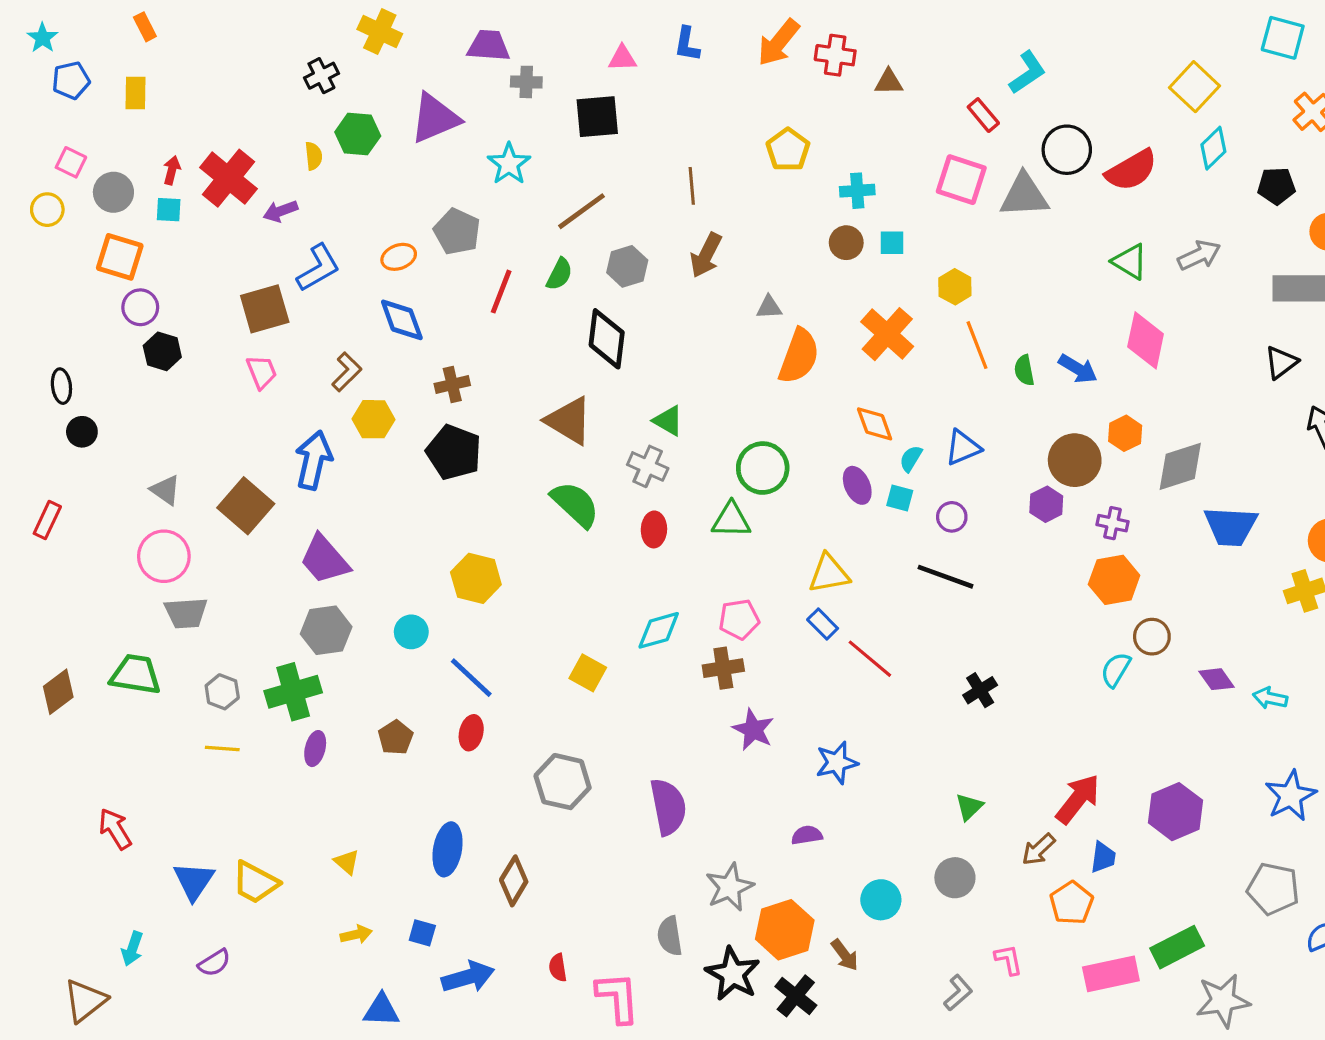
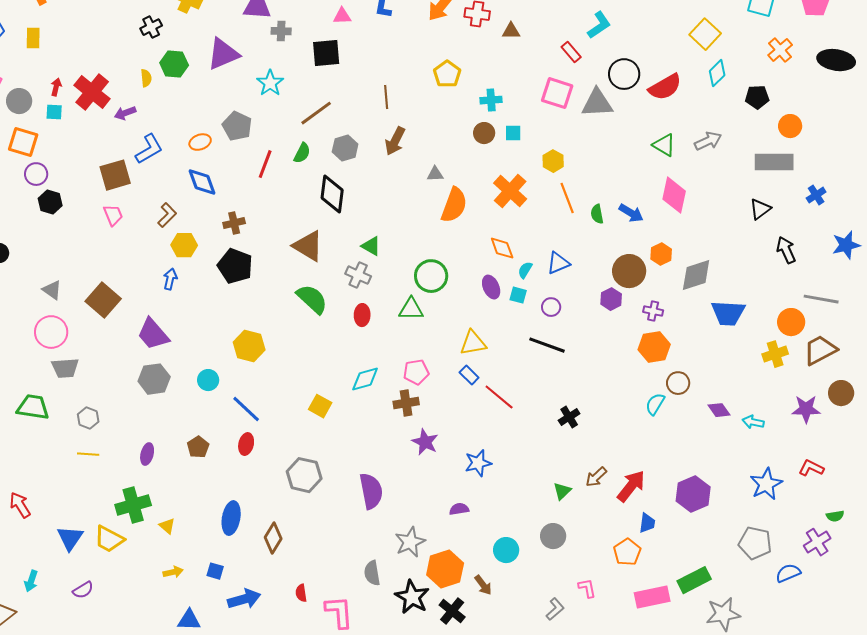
blue arrow: (314, 460) -> (170, 279), moved, size x0.6
green cross: (293, 692) -> (133, 505), moved
brown arrow: (1038, 849) -> (596, 477), moved

